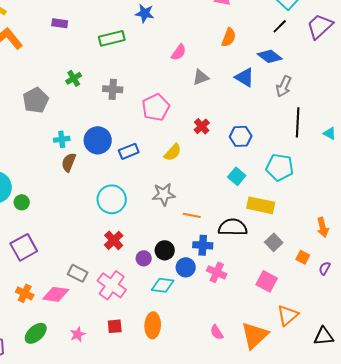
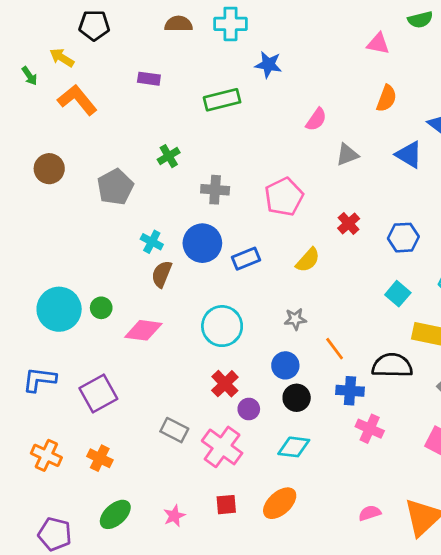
gray cross: (113, 89) -> (215, 190), moved
cyan cross: (62, 139) -> (152, 242), turned 35
gray star: (164, 194) -> (295, 319), size x0.7
green circle: (22, 202) -> (101, 308), moved
orange line: (192, 215) -> (335, 349), turned 42
purple circle: (144, 258) -> (249, 409), moved
blue circle: (186, 267) -> (285, 365), moved
pink diamond: (56, 294) -> (143, 330), moved
orange ellipse: (153, 325) -> (280, 503), turned 45
pink semicircle: (217, 332) -> (370, 513), turned 105

